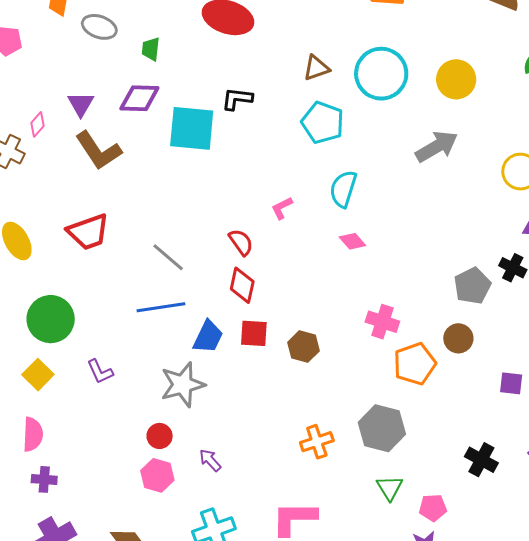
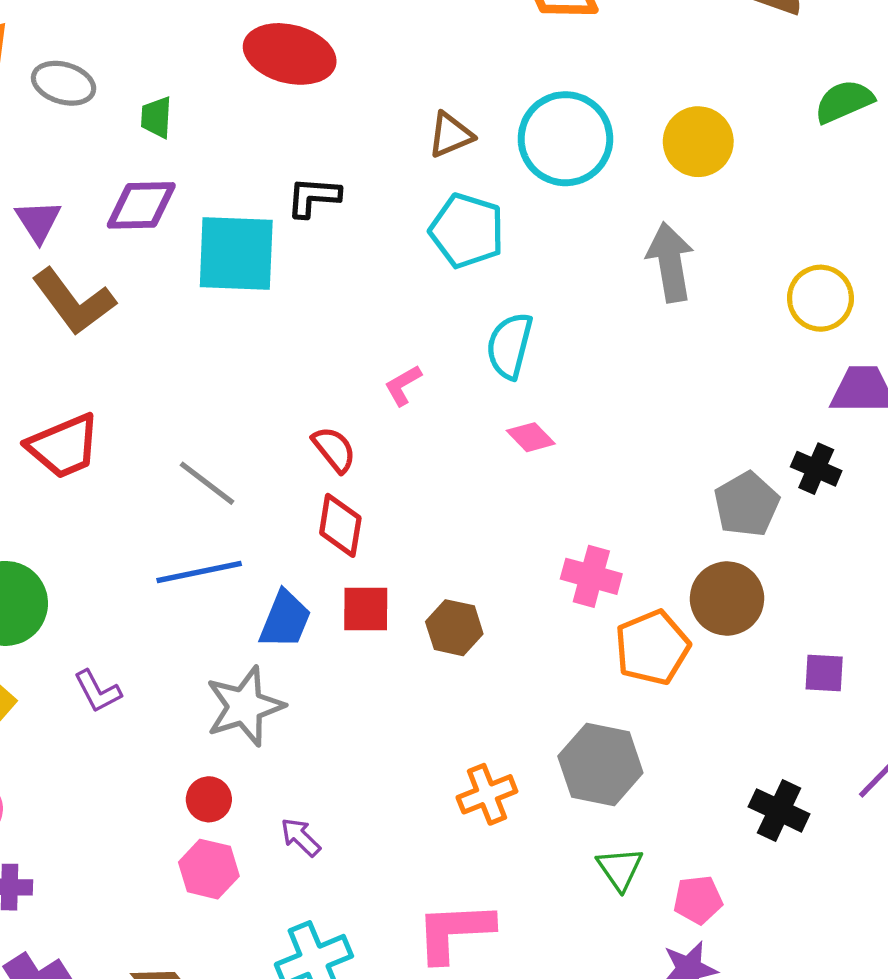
gray arrow: (437, 147) -> (670, 262), turned -66
brown circle: (458, 338) -> (727, 598), size x1.4

